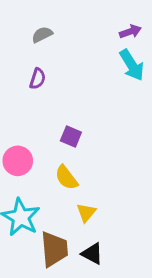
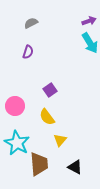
purple square: (71, 137) -> (50, 90), turned 32
black triangle: (92, 254) -> (75, 167), moved

